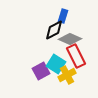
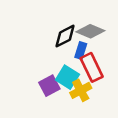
blue rectangle: (63, 16) -> (81, 51), moved
gray diamond: (70, 39) -> (90, 31), moved

